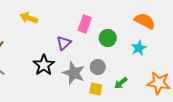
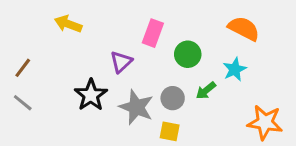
green arrow: (121, 83) -> (206, 91), moved

